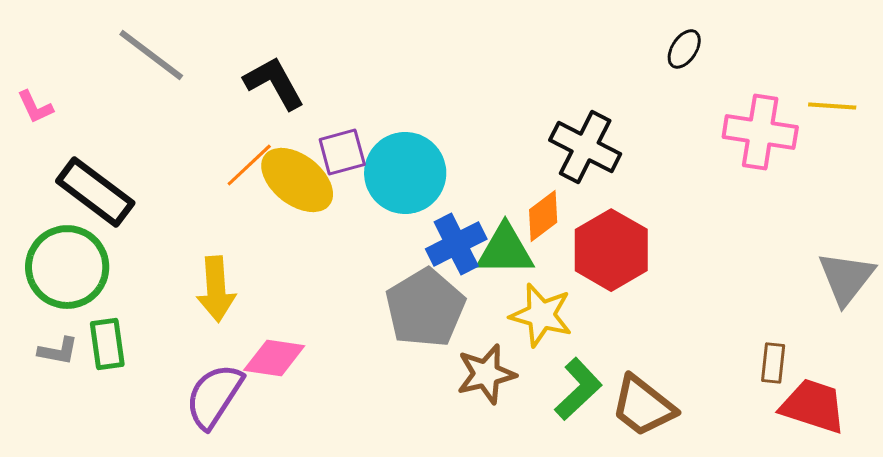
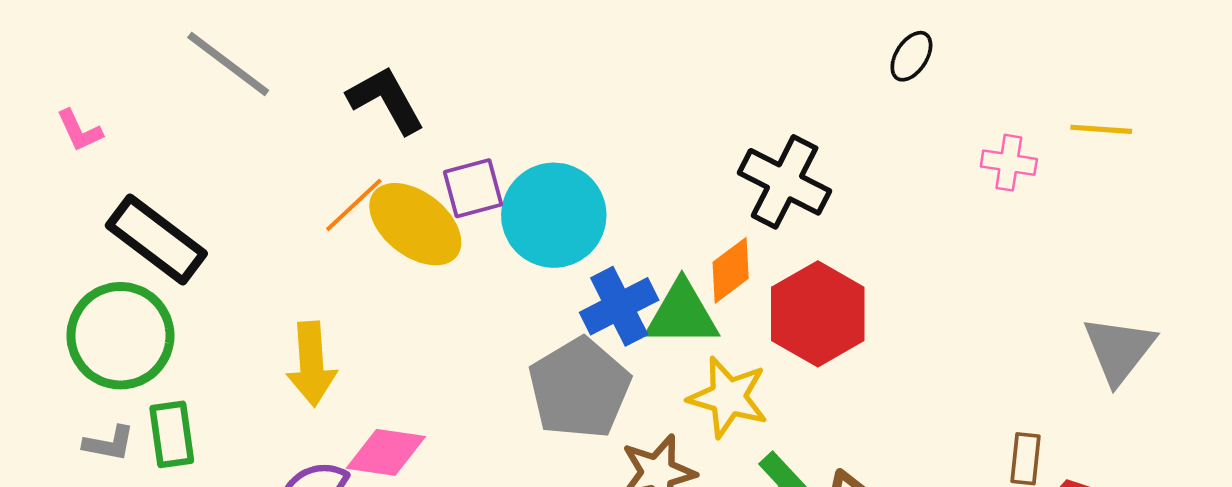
pink cross: (760, 132) -> (1009, 163), size x0.6

